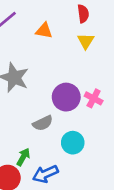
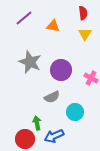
purple circle: (66, 97) -> (61, 70), moved
green arrow: (23, 157) -> (37, 123), turned -40

